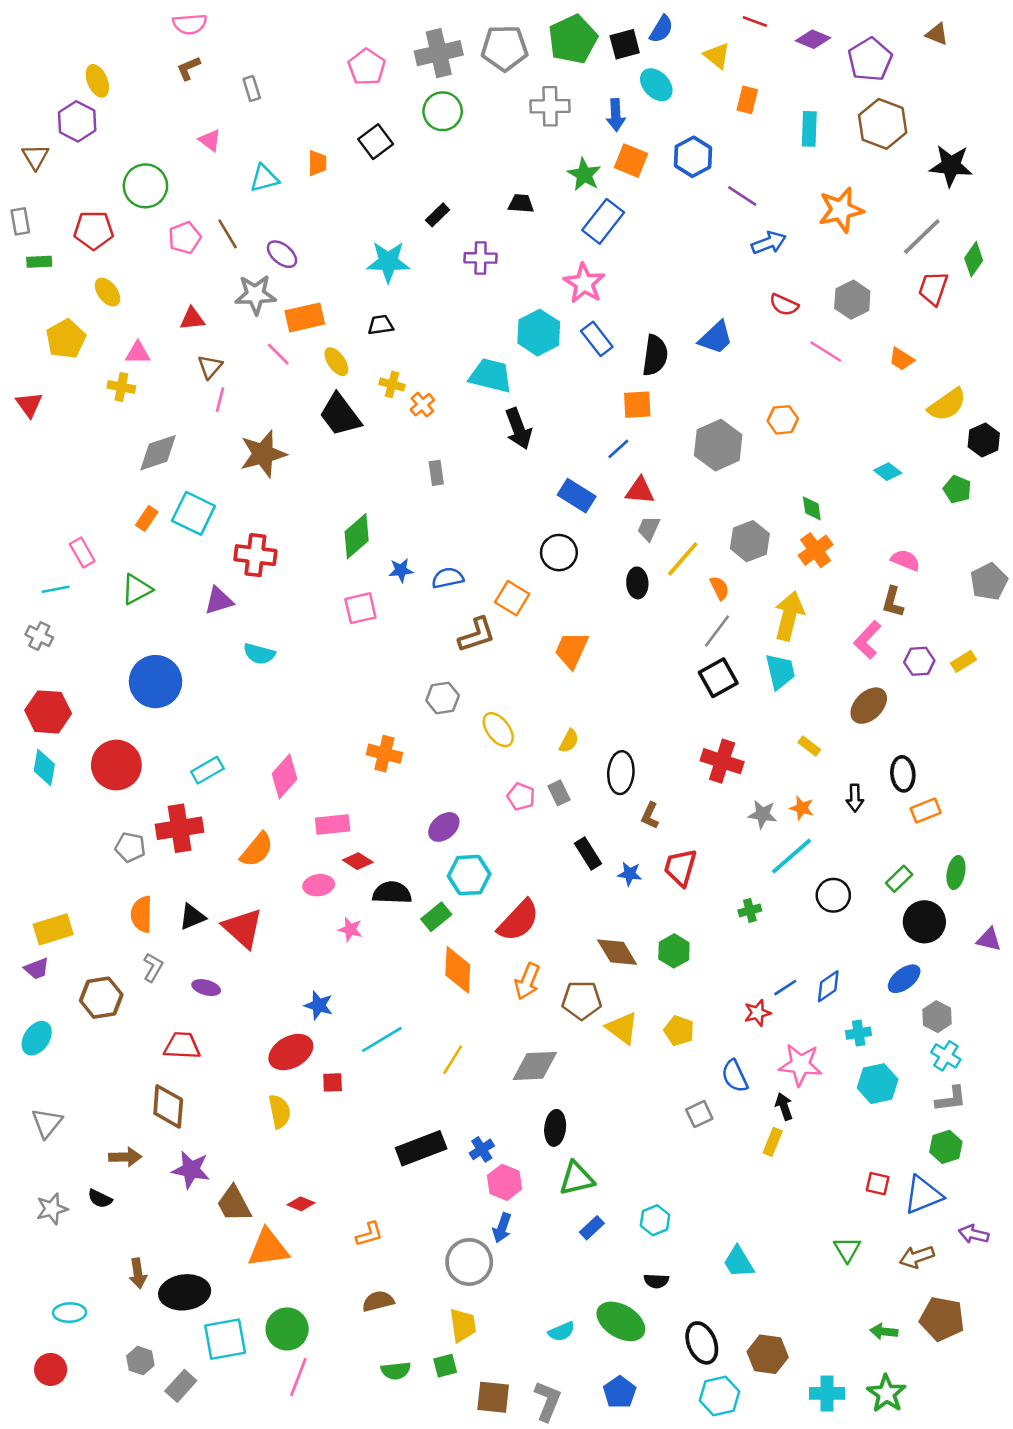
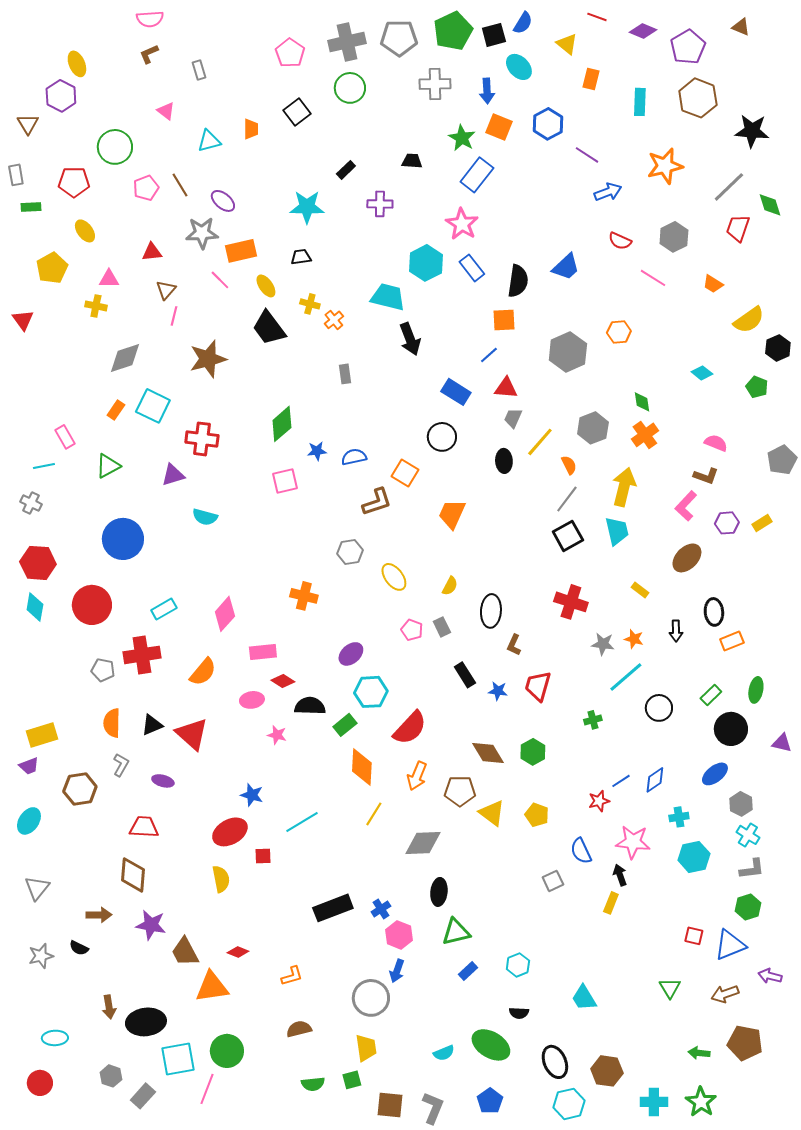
green diamond: (974, 259) -> (770, 205), turned -52
brown L-shape: (893, 602) -> (706, 476), turned -85
yellow line: (453, 1060) -> (374, 814), moved
pink line: (298, 1377) -> (207, 1089), moved

